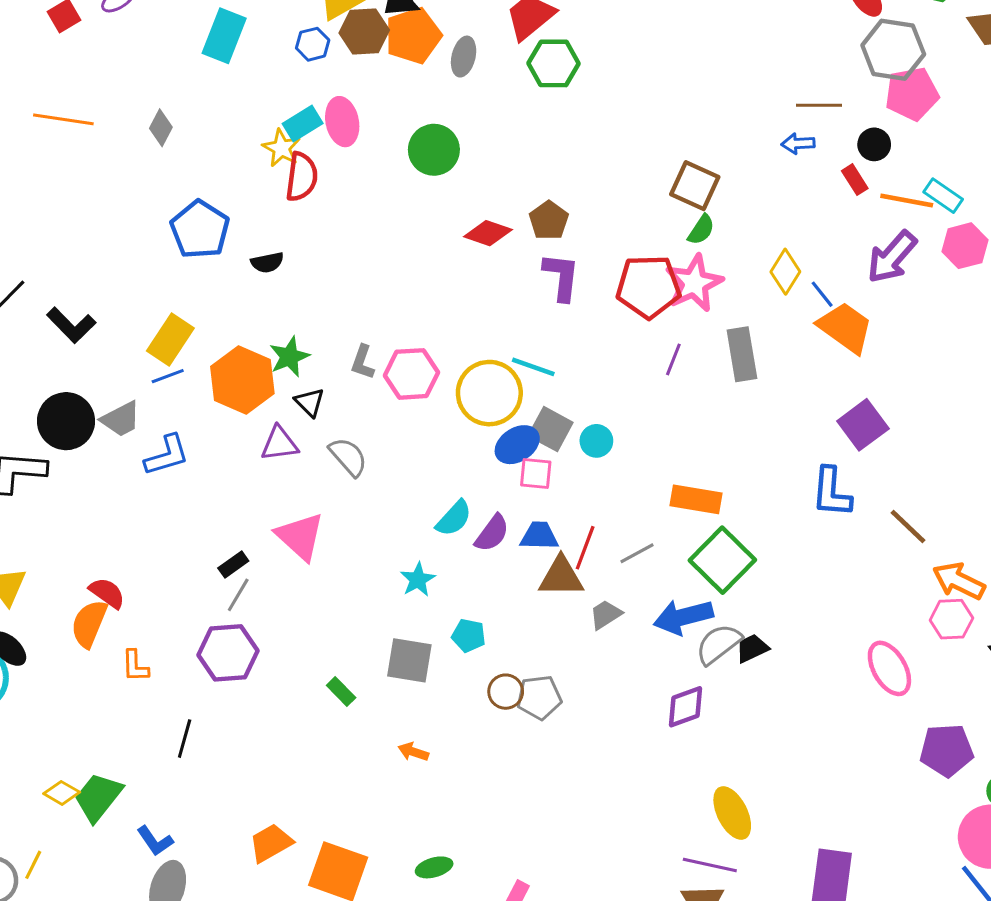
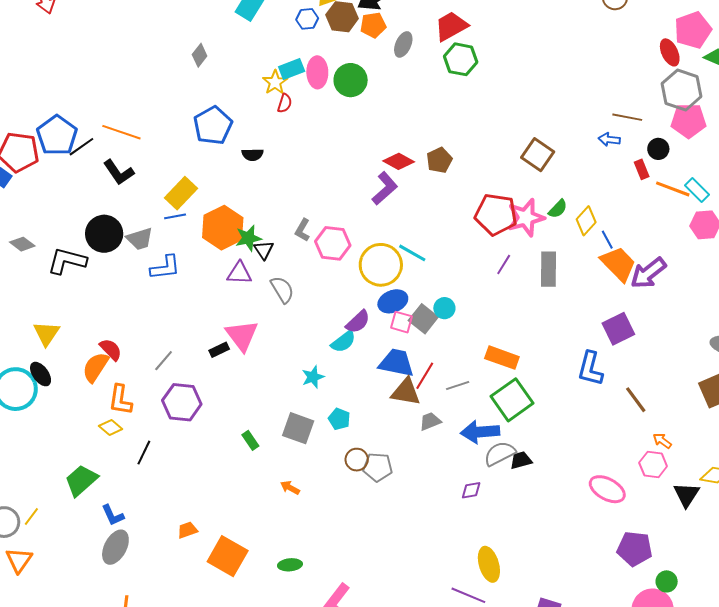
orange pentagon: (413, 36) -> (373, 25), size x0.7
orange line: (63, 119) -> (121, 132), moved
green circle: (434, 150) -> (351, 80), moved
red semicircle: (302, 177) -> (285, 103), size x0.6
green semicircle: (701, 230) -> (558, 209), moved
purple arrow: (892, 257) -> (648, 273), moved
purple L-shape: (561, 277) -> (385, 188), moved, turned 32
green star: (289, 357) -> (248, 238), moved
gray square: (551, 429) -> (423, 319), moved
purple semicircle: (492, 533) -> (358, 322), moved
blue trapezoid: (539, 536) -> (397, 363), size x1.4
black rectangle: (233, 564) -> (219, 350), moved
orange arrow: (959, 581) -> (662, 441), size x0.6
gray line: (238, 595) -> (164, 361), moved
orange L-shape: (135, 666) -> (120, 400), size x1.4
pink ellipse: (889, 668) -> (607, 489), turned -42
purple diamond: (686, 707) -> (471, 490), size x0.7
yellow diamond: (62, 793) -> (111, 428), moved
orange trapezoid: (271, 843) -> (187, 530), size x0.7

